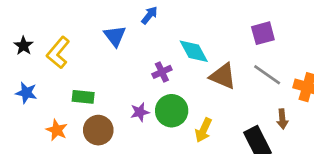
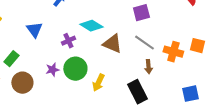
blue triangle: (115, 36) -> (34, 30), moved
cyan diamond: (194, 51) -> (91, 26), turned -30
green rectangle: (83, 97) -> (11, 59), turned -56
brown arrow: (282, 119) -> (148, 67), moved

